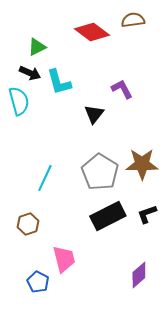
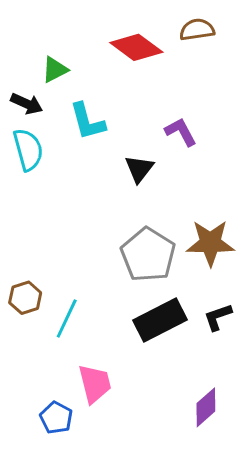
black arrow: (30, 73) -> (27, 104), moved
cyan line: (45, 178) -> (67, 318), moved
brown hexagon: (28, 224) -> (25, 298), moved

